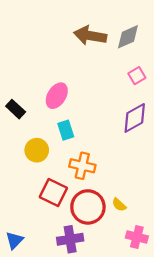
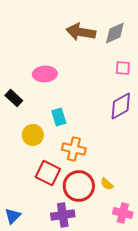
pink square: (137, 76) -> (123, 68), turned 35
pink ellipse: (57, 96) -> (45, 74), moved, turned 55

